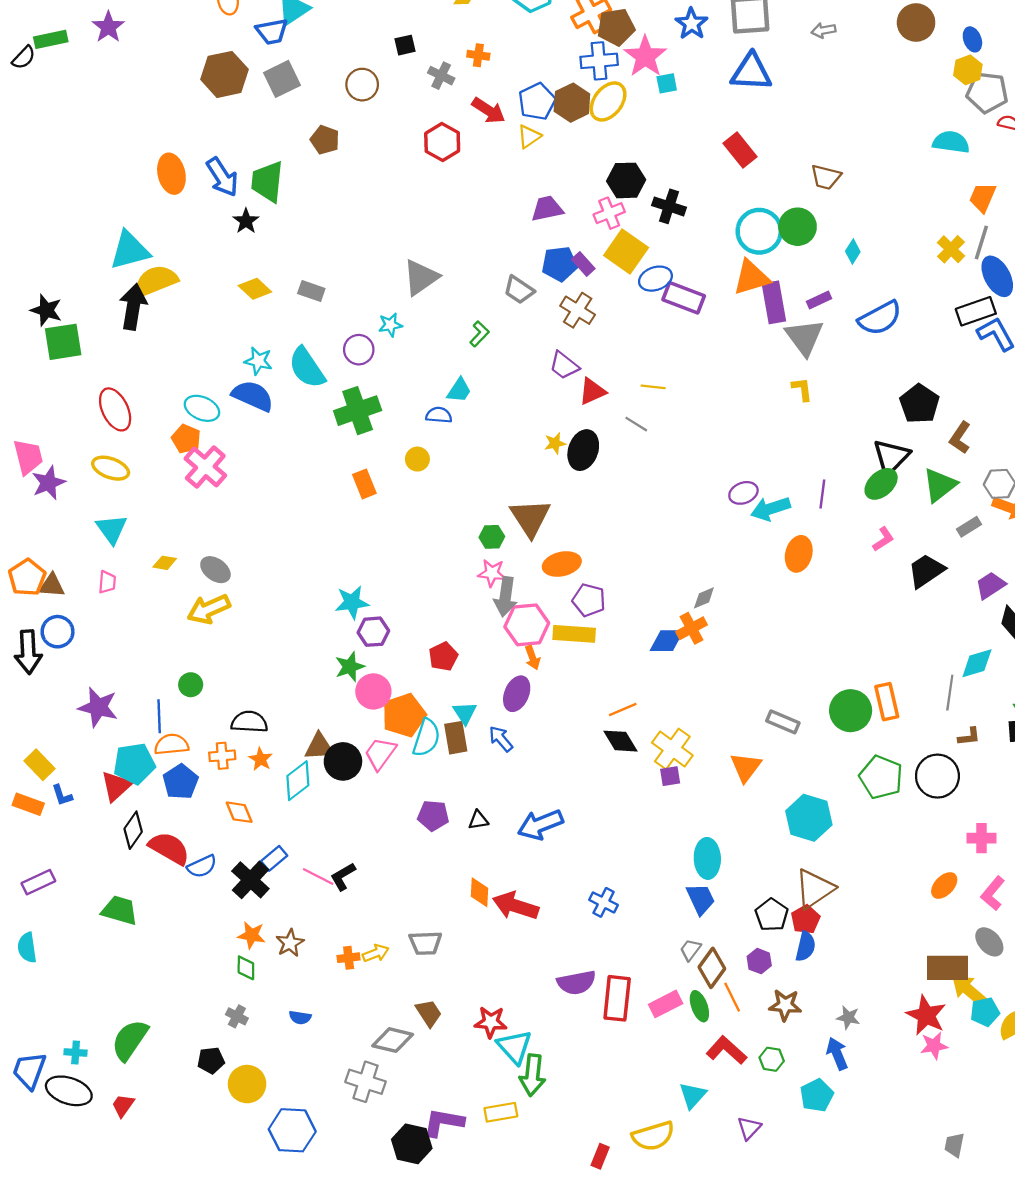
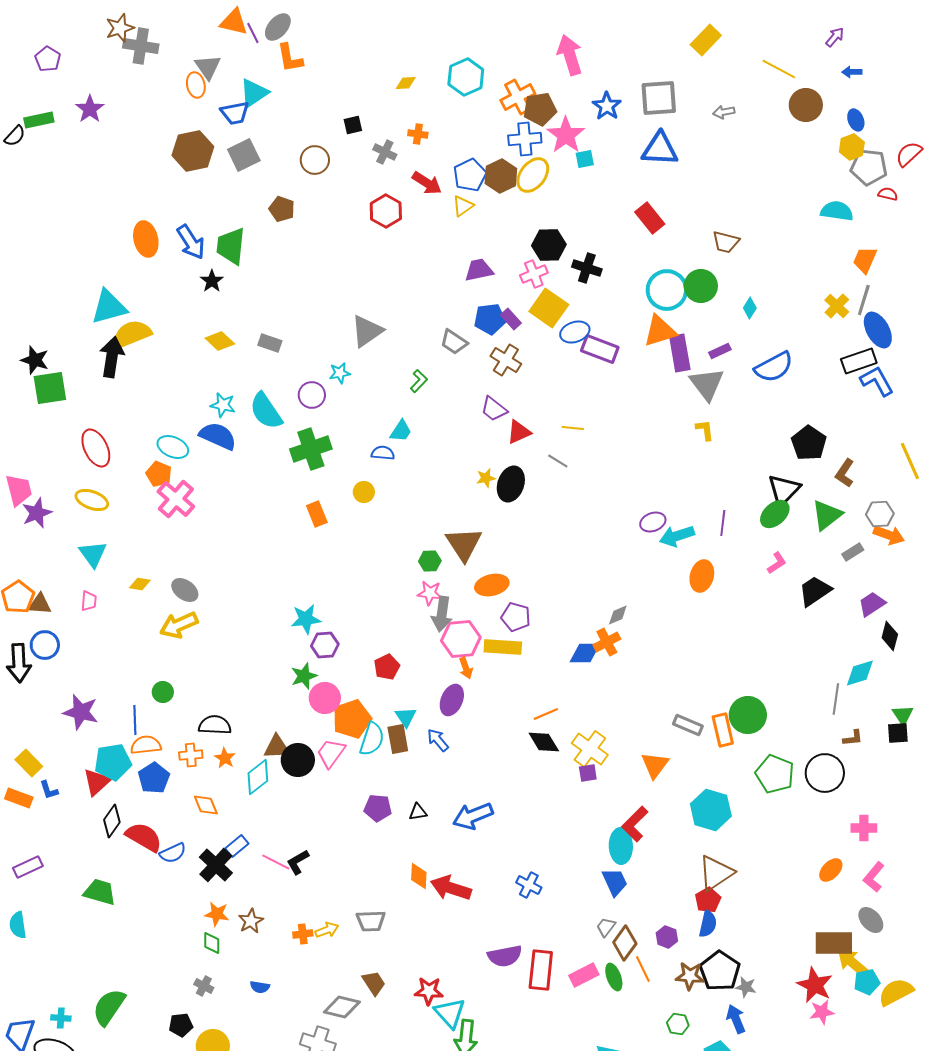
orange rectangle: (887, 702) -> (723, 730), moved
black pentagon: (772, 915) -> (720, 971), moved, size x1.4
red L-shape: (726, 1050) -> (635, 824), moved, turned -87

